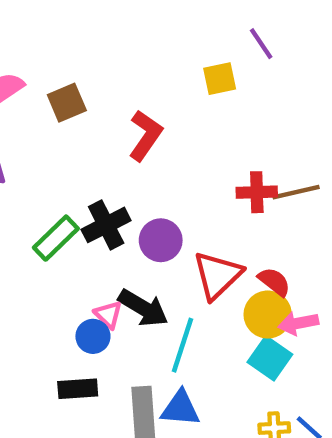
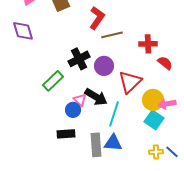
brown line: (296, 192) -> (112, 35), moved
green rectangle: (56, 238) -> (53, 81), moved
red semicircle: (274, 282) -> (165, 63), moved

